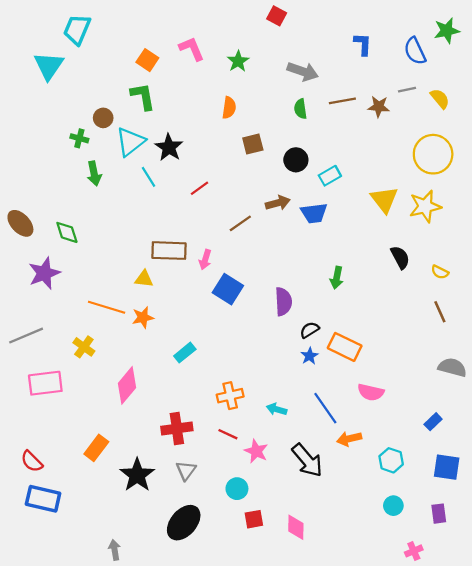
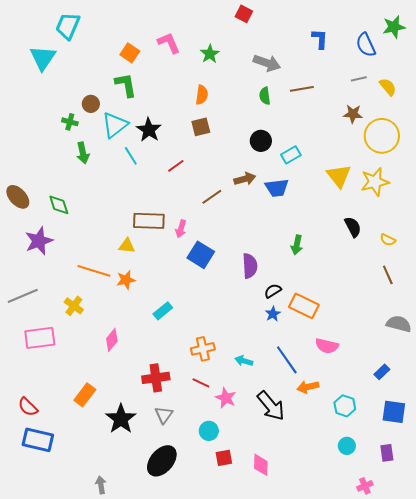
brown star: (379, 107) -> (353, 114), moved
brown square: (253, 144) -> (201, 127), moved
pink diamond: (127, 385) -> (112, 340), size x0.7

